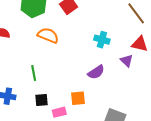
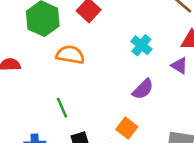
cyan cross: (102, 40) -> (141, 45), turned 35
orange square: (78, 98) -> (127, 128), turned -35

